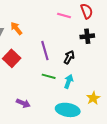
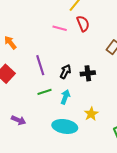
black cross: (87, 36) -> (88, 73), moved
green line: (49, 76) -> (44, 92), turned -32

